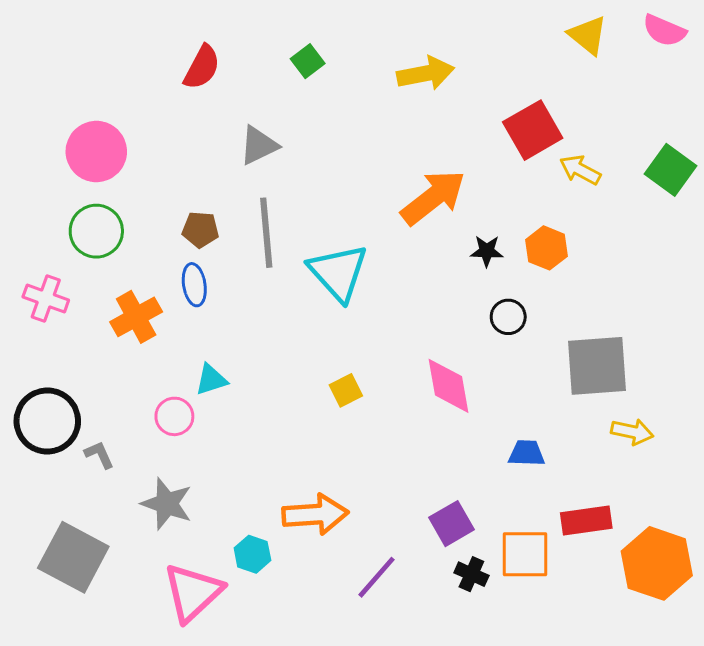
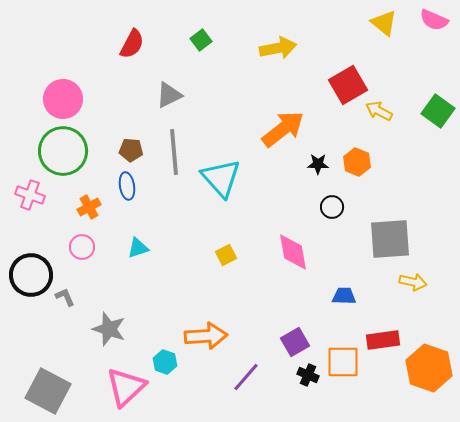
green circle: (96, 231) -> (63, 151), size x1.4
orange cross: (136, 317) -> (89, 207), size x0.7
pink circle: (174, 416) -> (82, 247), moved
gray square: (73, 557) -> (48, 391), moved

